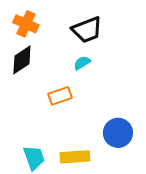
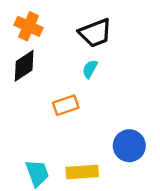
cyan semicircle: (82, 63) -> (90, 69), turned -30

